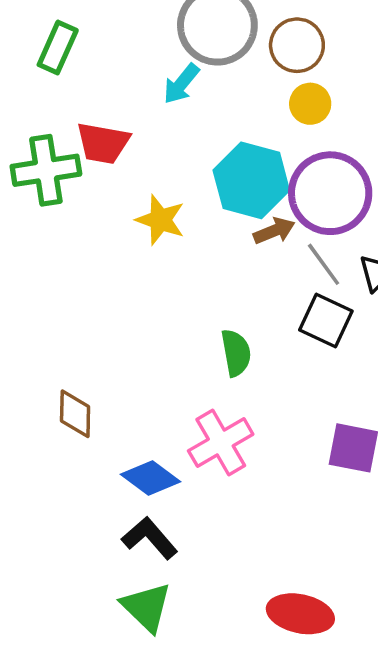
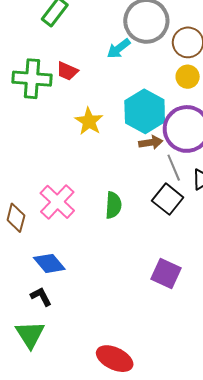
red trapezoid: (103, 143) -> (67, 71), size x0.7
pink cross: (221, 442) -> (57, 202), moved, turned -30
black L-shape: (150, 538) -> (41, 297), size x0.7

